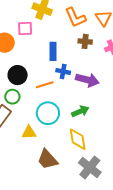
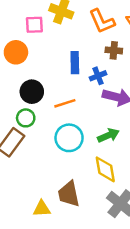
pink square: (25, 29) -> (34, 25), moved
blue cross: (63, 71) -> (98, 76), moved, turned -32
yellow triangle: (29, 132) -> (42, 209), moved
brown trapezoid: (47, 159) -> (69, 194), turned 30

